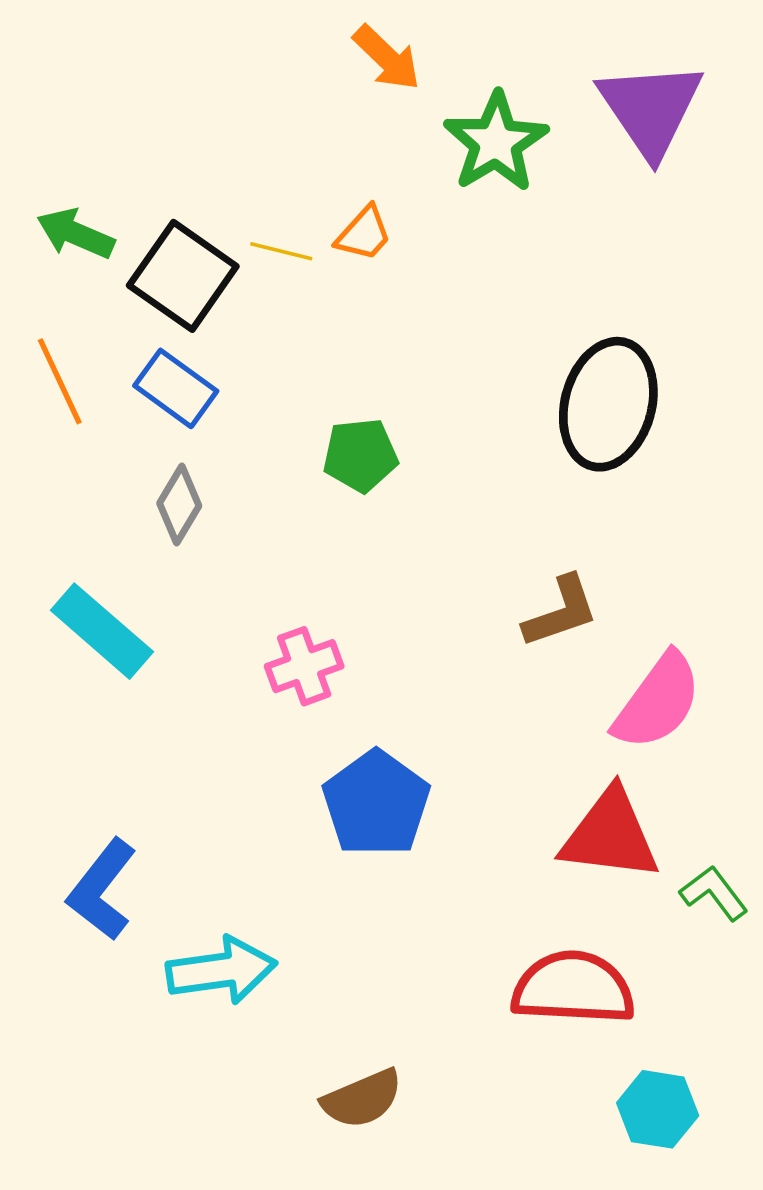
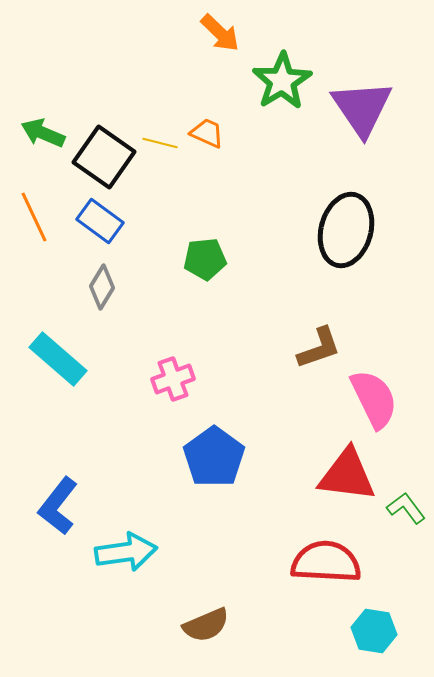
purple triangle: (651, 109) -> (362, 108), moved
orange trapezoid: (364, 234) -> (207, 133), turned -108
pink semicircle: (658, 701) -> (374, 399), turned -62

